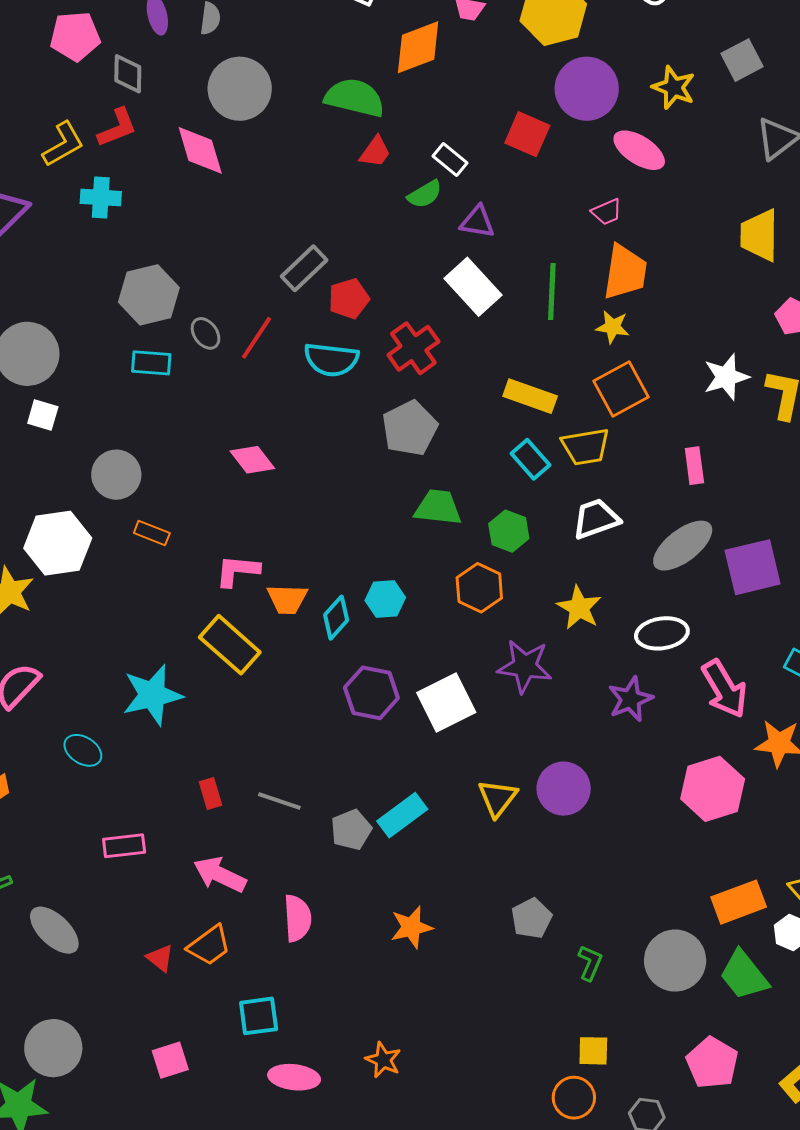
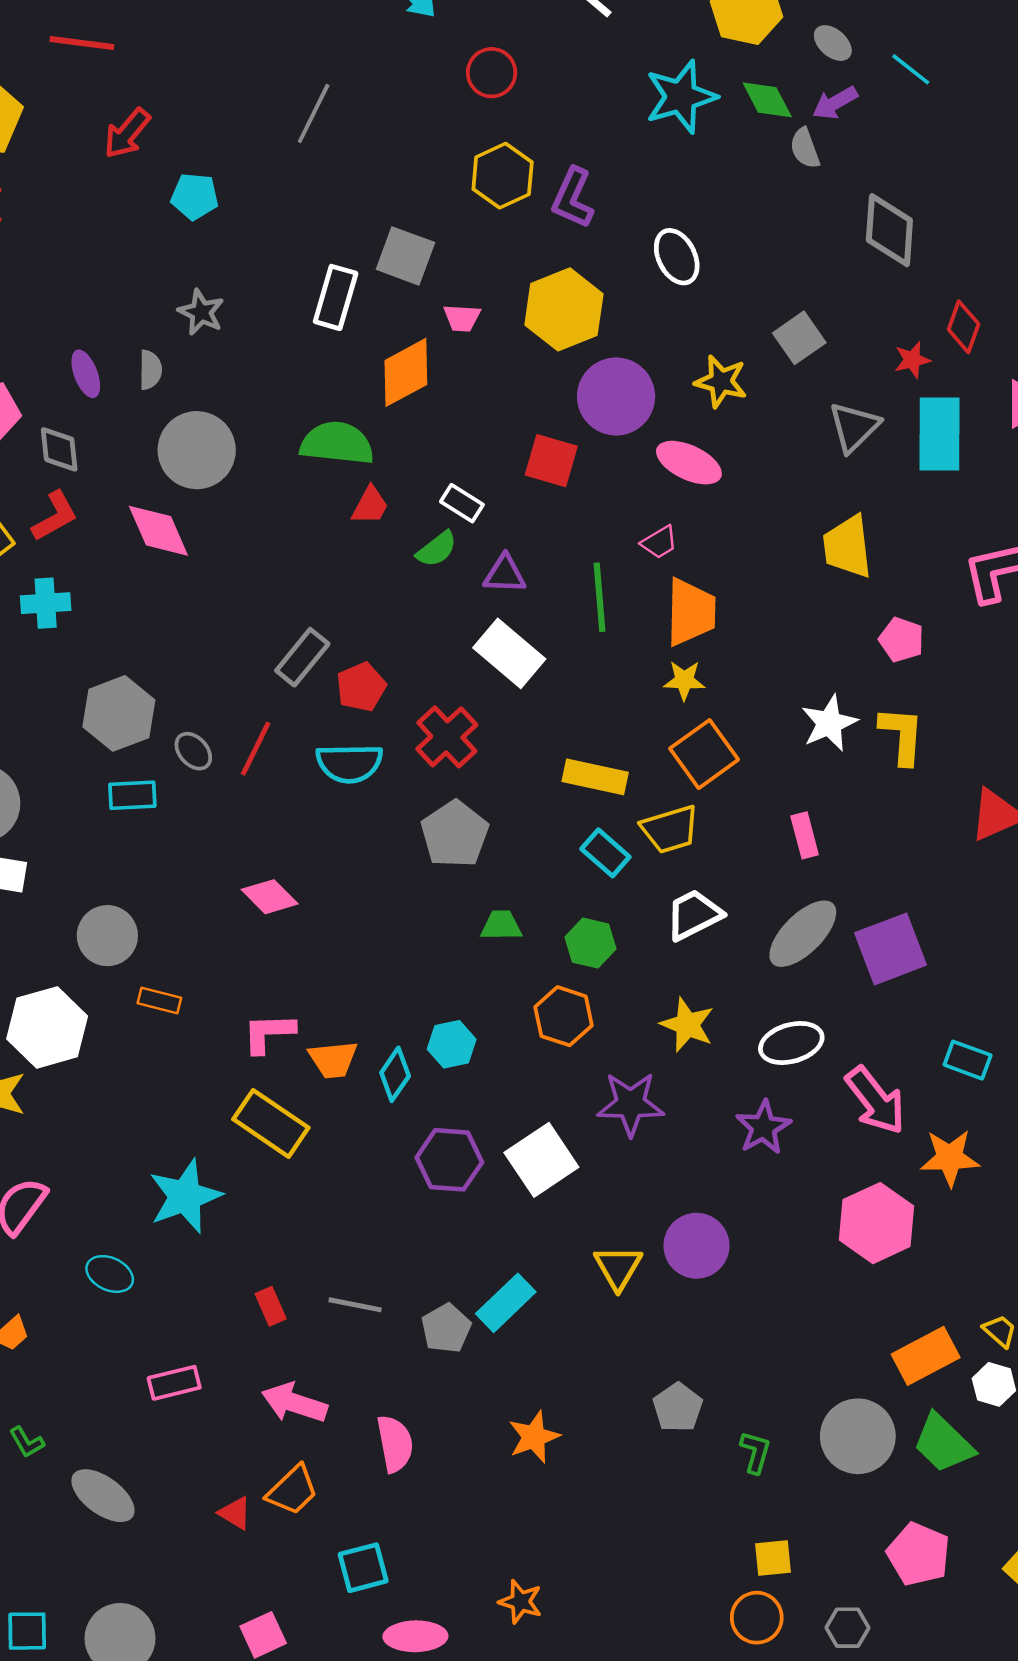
green line: (552, 291) -> (599, 597), moved
green trapezoid: (438, 507) -> (501, 925), size x0.7

